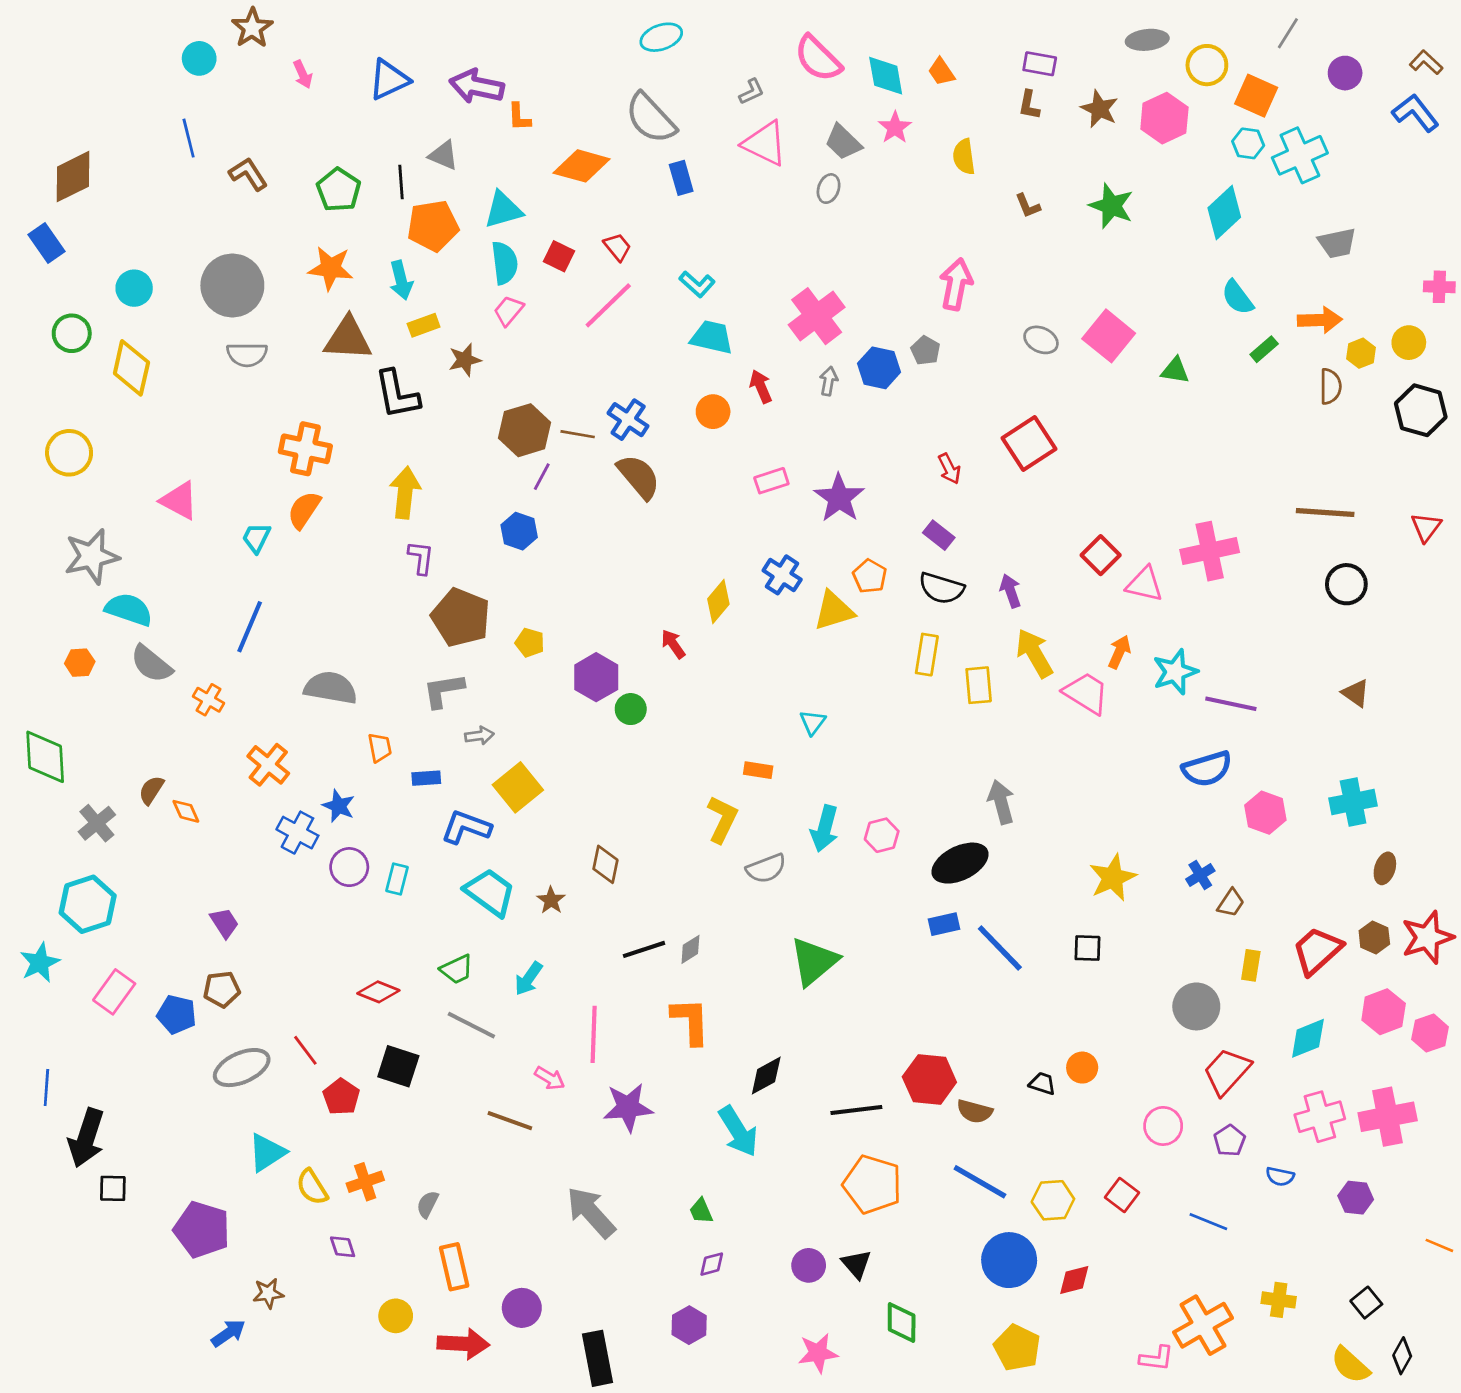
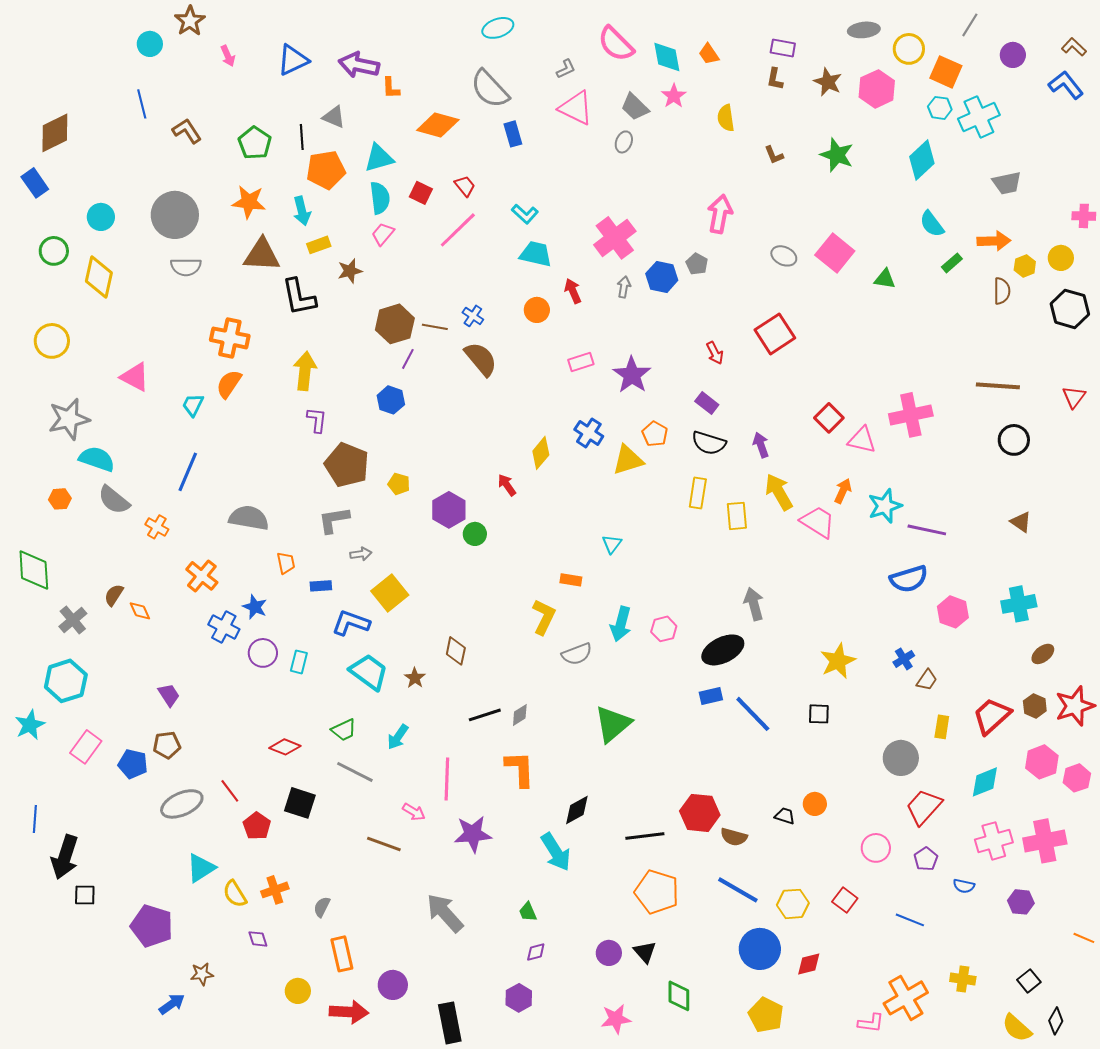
blue cross: (628, 420) -> (473, 316), size x0.7
brown ellipse: (1385, 868) -> (1043, 654), turned 35

